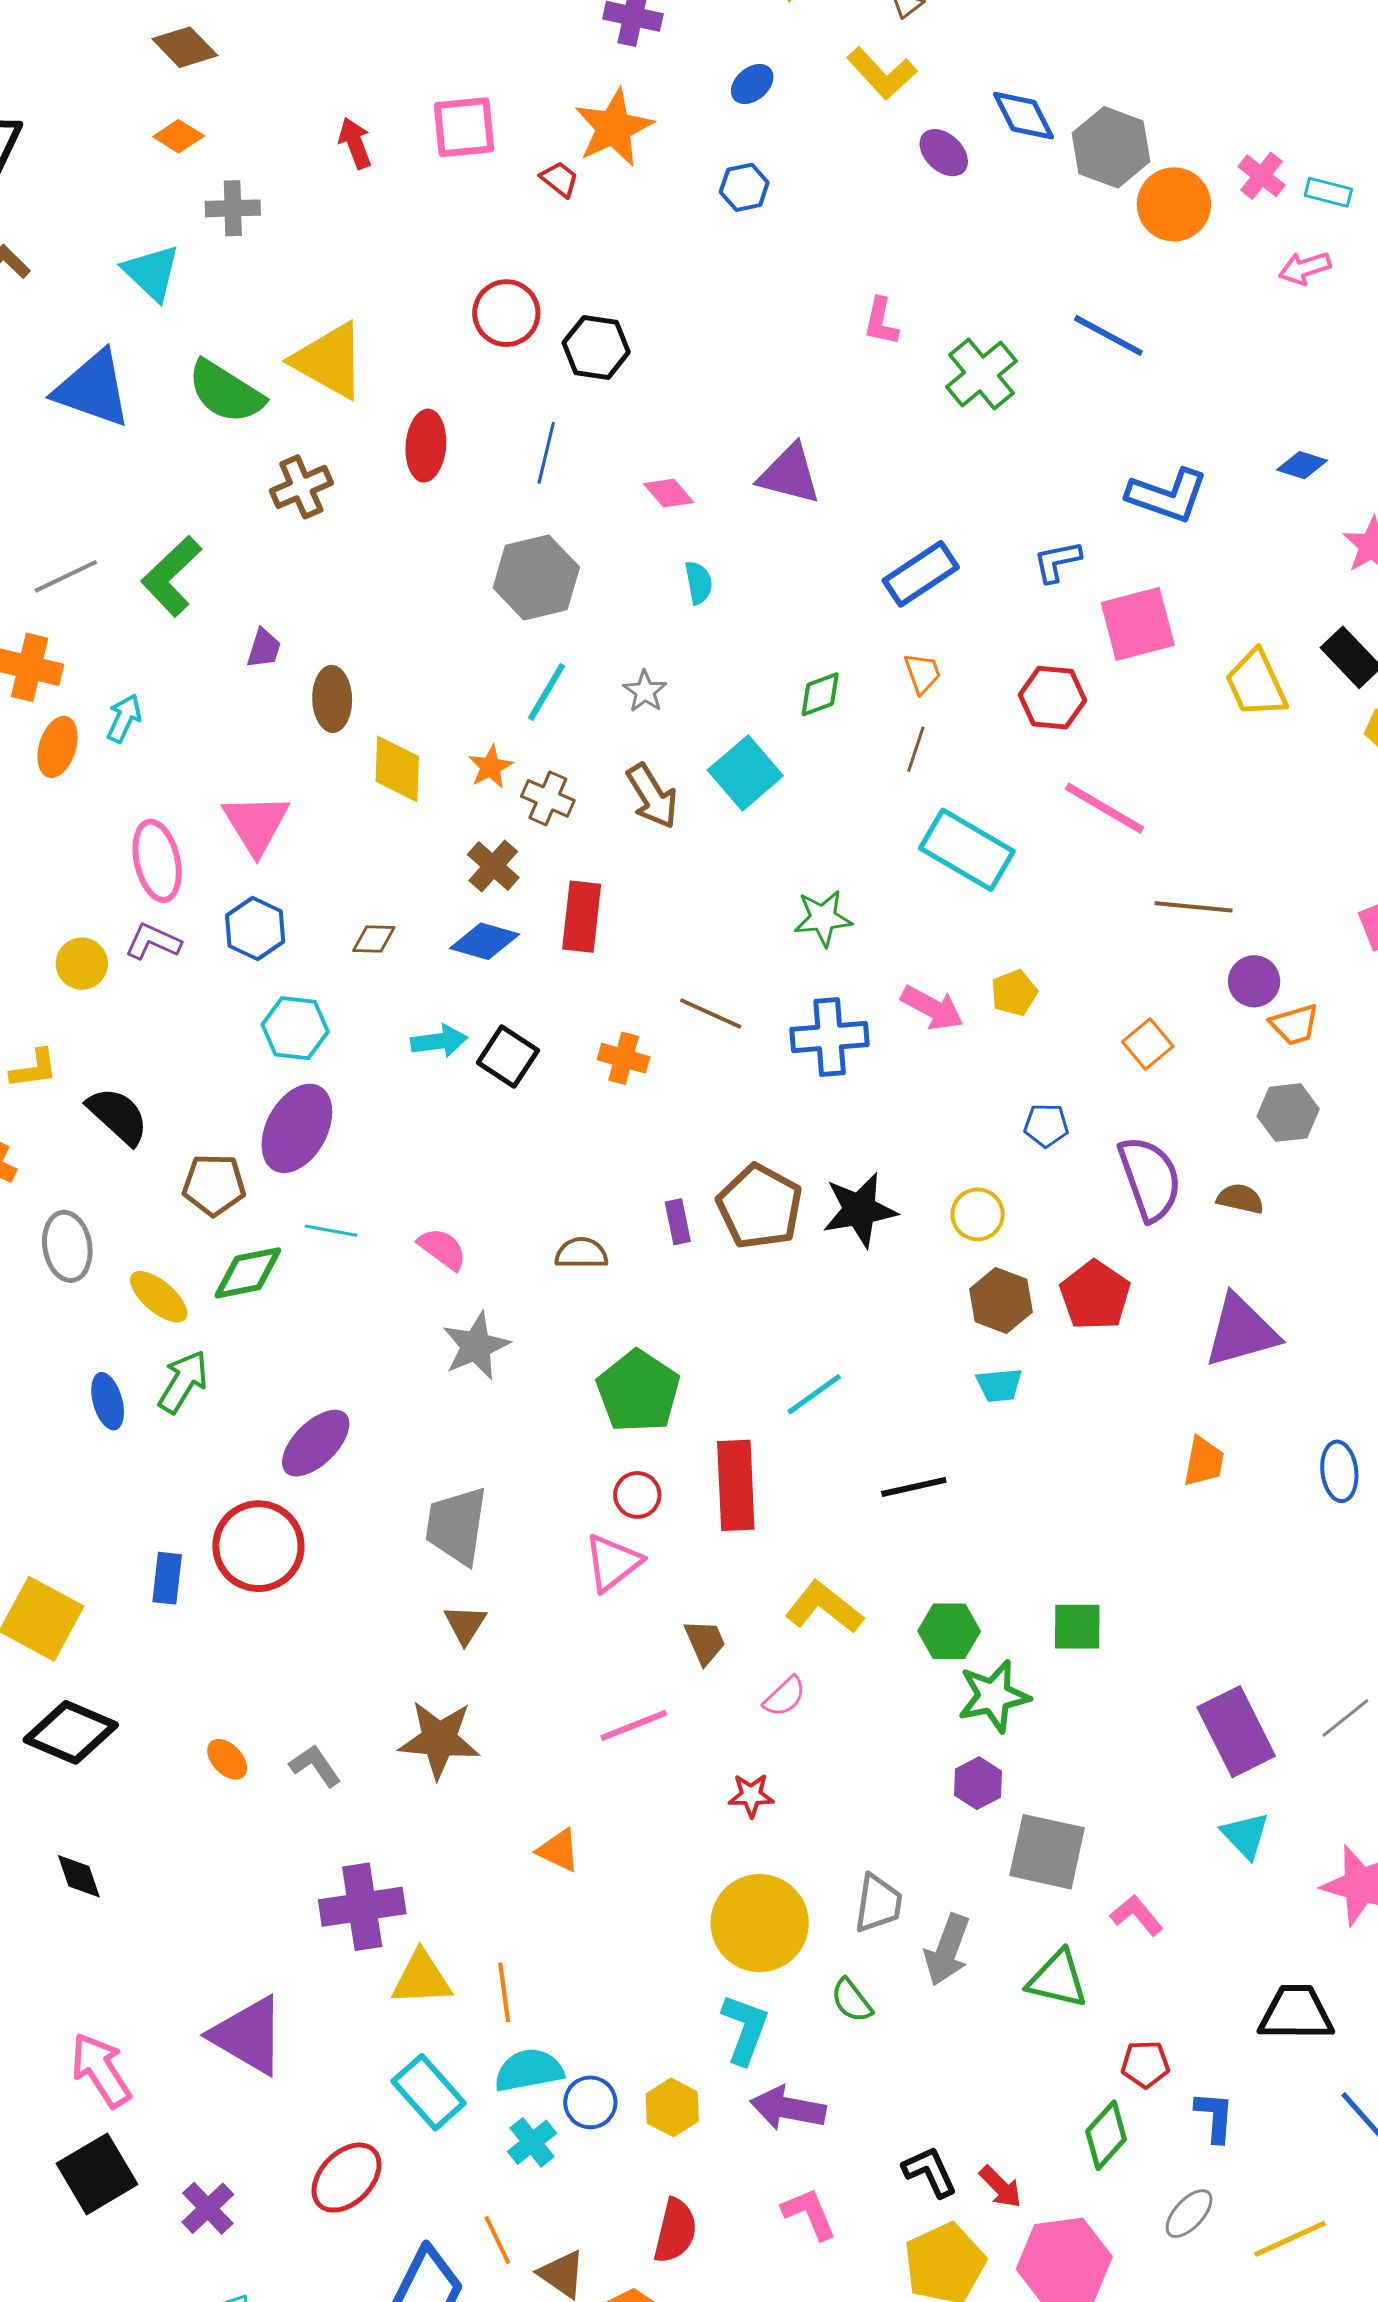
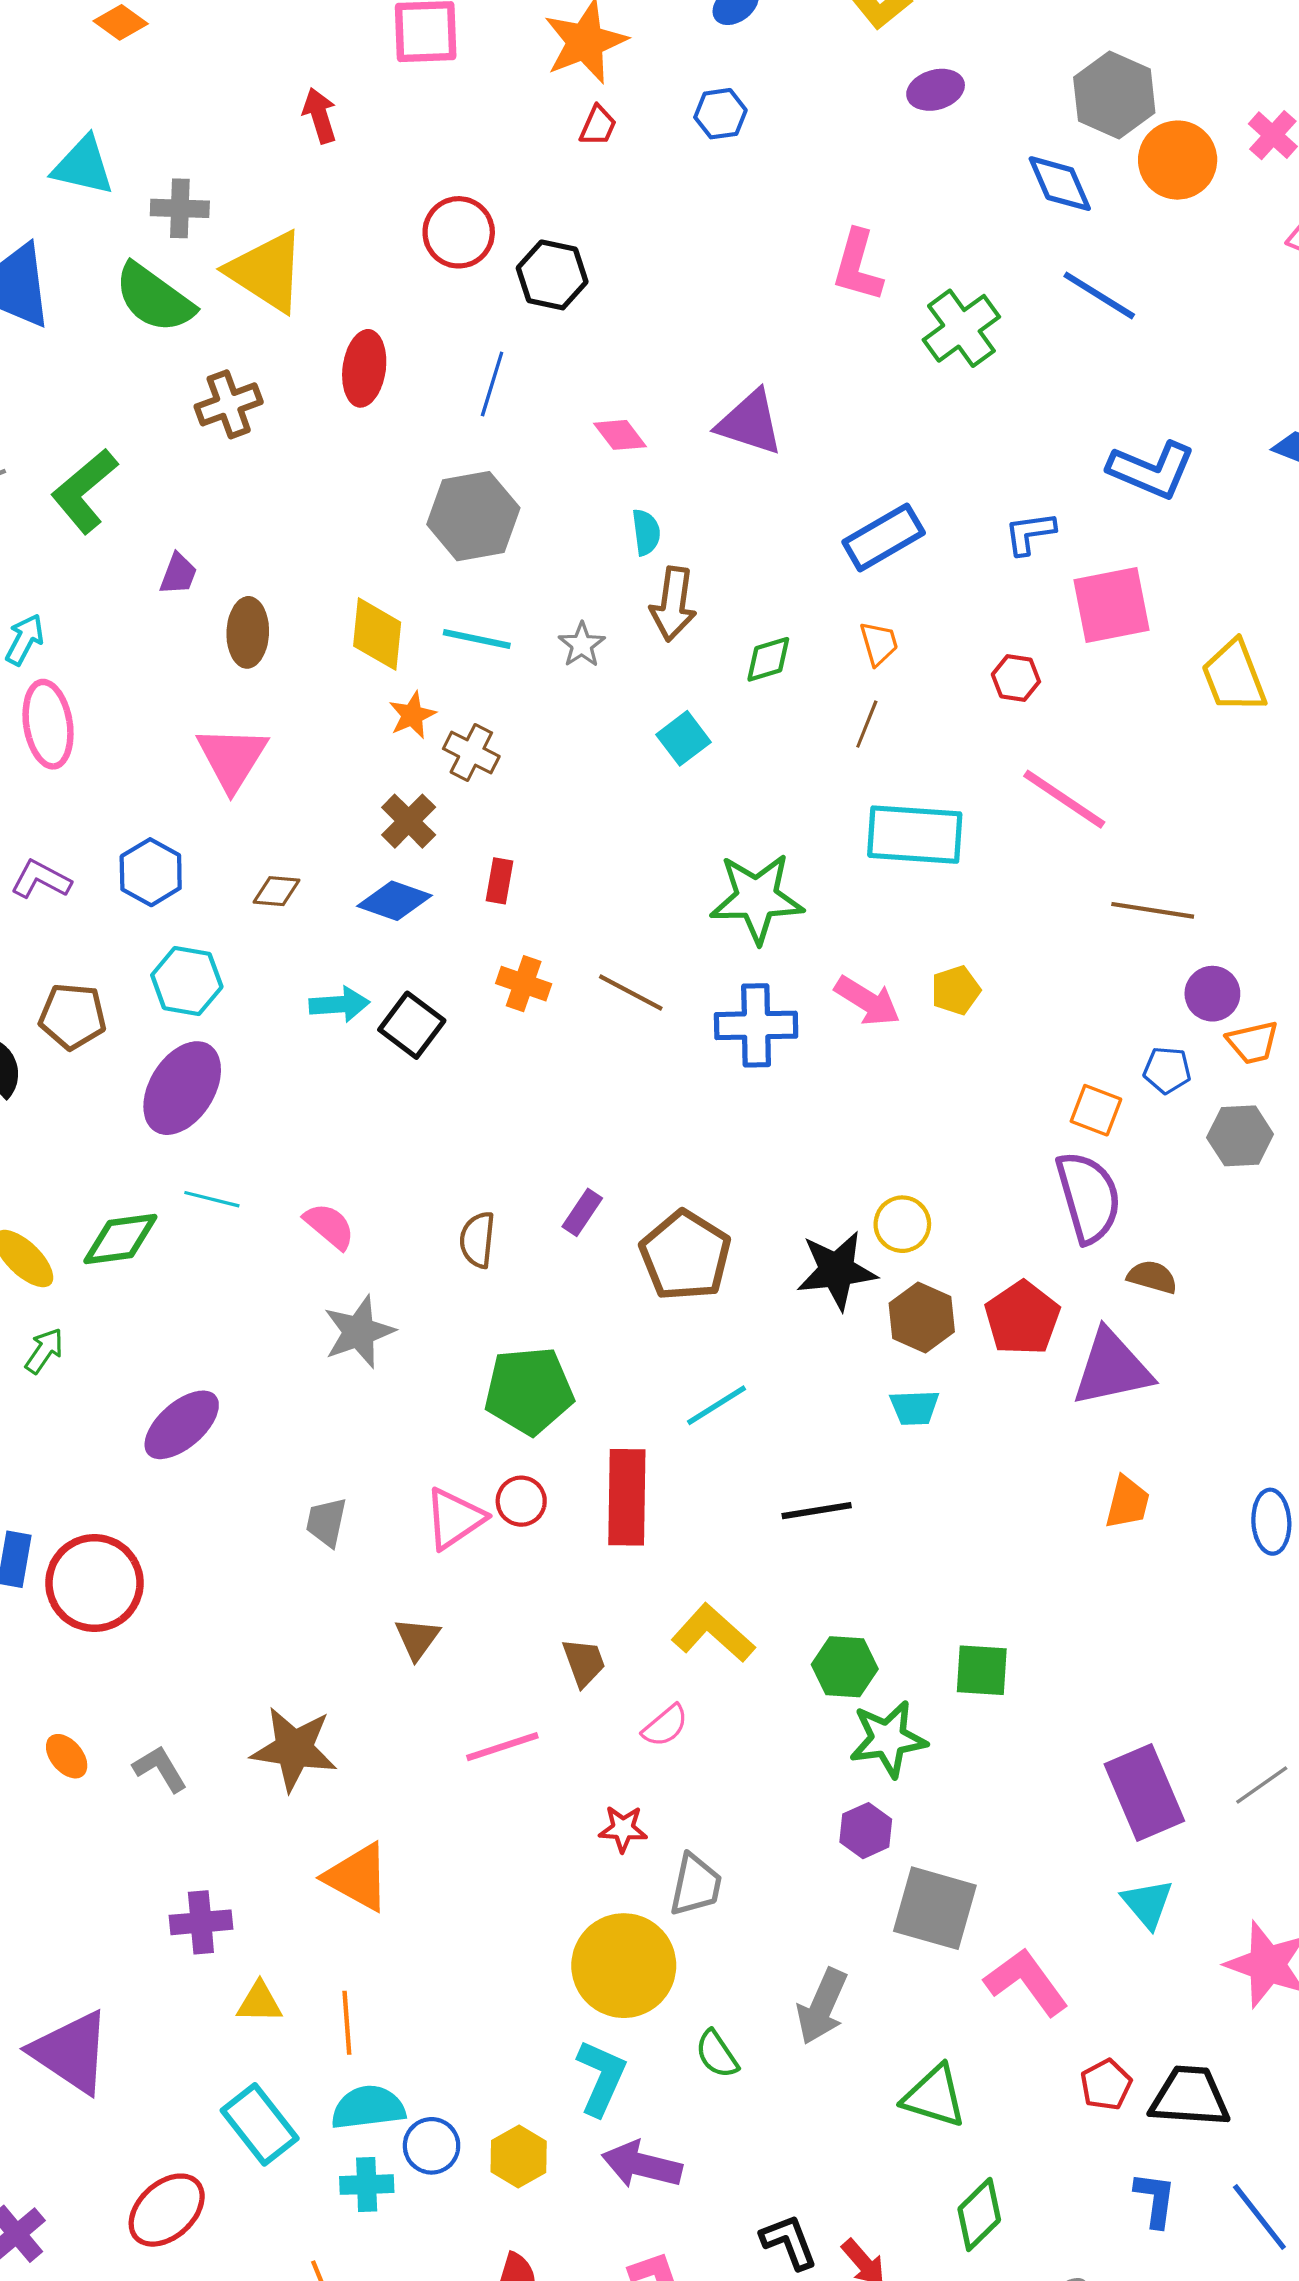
blue diamond: (1024, 116) -> (1060, 184), moved
red arrow: (355, 143) -> (320, 116), moved
purple ellipse: (944, 153) -> (936, 90), turned -63
red trapezoid: (560, 179) -> (598, 126), moved, turned 72
gray cross: (233, 208) -> (180, 208), moved
cyan triangle: (152, 273) -> (83, 166), turned -34
pink L-shape: (881, 322) -> (858, 266), size x1.4
cyan line: (546, 692) -> (477, 639), turned 68
red hexagon: (1052, 698) -> (1016, 678), size x0.7
yellow diamond: (397, 769) -> (377, 634), moved
cyan square: (745, 773) -> (684, 738), size x0.7
brown arrow: (652, 796) -> (673, 604), moved, turned 36
pink triangle: (256, 824) -> (232, 758), moved
cyan rectangle: (967, 850) -> (915, 835), turned -30
pink ellipse: (157, 861) -> (48, 724), moved
red rectangle: (582, 917) -> (500, 881), size x0.6
green star: (823, 918) -> (757, 898), size x1.5
orange square: (1148, 1044) -> (1096, 1110), moved, turned -33
orange cross: (624, 1058) -> (524, 984), moved
blue pentagon: (1046, 1125) -> (1167, 1070), moved
brown pentagon: (214, 1185) -> (73, 1016), moved
brown semicircle: (1240, 1199) -> (1152, 1277), moved
brown pentagon: (760, 1207) -> (685, 1256), moved
black star: (860, 1210) -> (837, 1270), moved
purple rectangle: (678, 1222) -> (582, 1212), turned 42
brown semicircle: (581, 1253) -> (477, 1240), turned -88
purple triangle: (1241, 1331) -> (1112, 1368), moved
green arrow: (183, 1382) -> (44, 1351), size x0.7
green pentagon: (638, 1391) -> (529, 1391), turned 30
gray trapezoid: (456, 1526) -> (326, 1522), size x0.6
red circle: (258, 1546) -> (94, 1583), moved
pink triangle: (613, 1563) -> (454, 1519), moved
brown triangle: (465, 1624) -> (417, 1639), moved
orange triangle: (559, 1850) -> (358, 1877), moved, size x1.5
gray trapezoid: (878, 1903) -> (696, 1885), moved
purple cross: (362, 1907) -> (201, 1922), size x0.7
pink L-shape: (1137, 1915) -> (1026, 1982), size x1.5
yellow triangle: (421, 1978) -> (260, 2002), size x0.7
green triangle: (1058, 1979) -> (934, 2096), moved
red pentagon: (1145, 2064) -> (1106, 2085), moved, turned -30
blue L-shape: (1215, 2117) -> (1155, 2199), moved
cyan cross: (532, 2142) -> (367, 2185), turned 33

